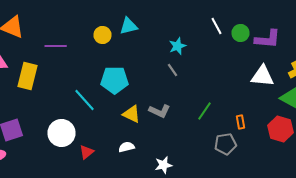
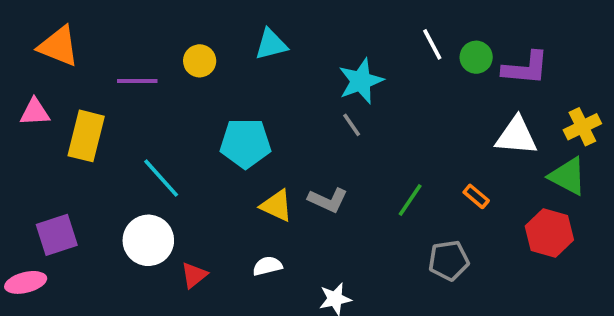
yellow circle: (102, 35) -> (200, 61), moved
cyan star: (178, 46) -> (361, 81), size x1.4
cyan line: (84, 100) -> (161, 178), moved
orange rectangle: (240, 122) -> (476, 196), moved, turned -40

